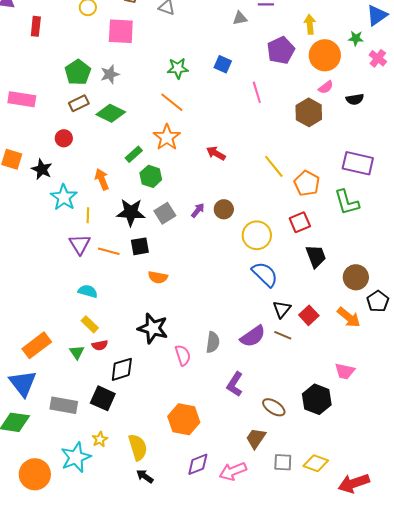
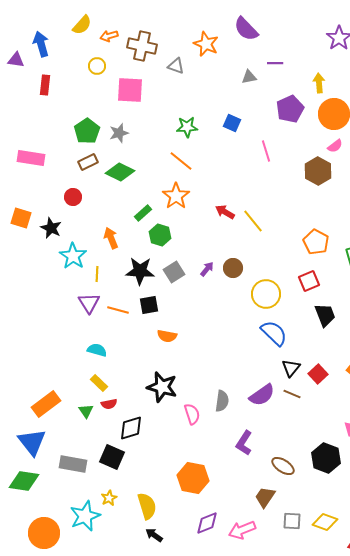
yellow line: (274, 166) -> (253, 221), moved

